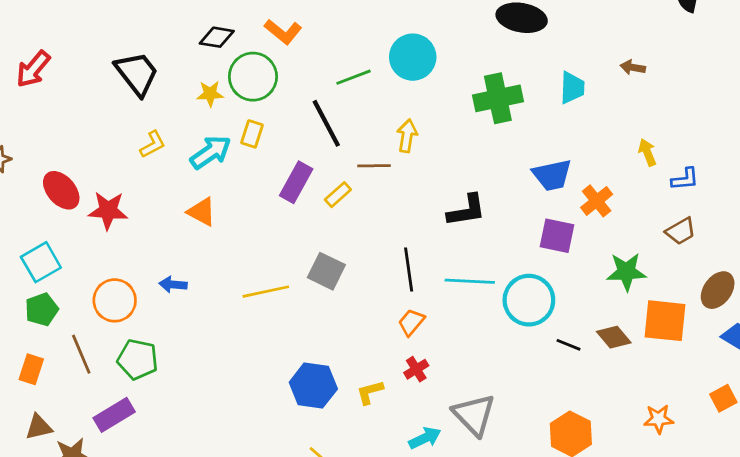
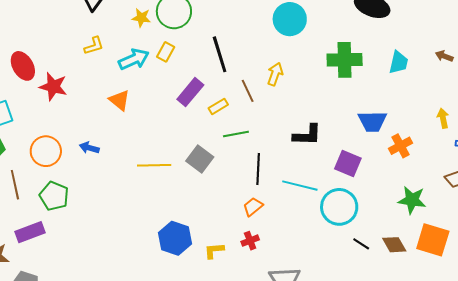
green line: (353, 77) -> (236, 134), moved
brown line: (374, 166) -> (248, 91), turned 55
purple square: (557, 236) -> (348, 163), moved

